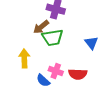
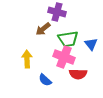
green trapezoid: (53, 37) -> (68, 39), moved
pink cross: (56, 71) -> (64, 57), moved, size x1.5

